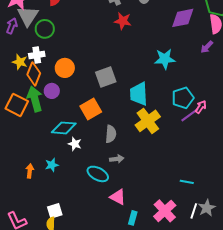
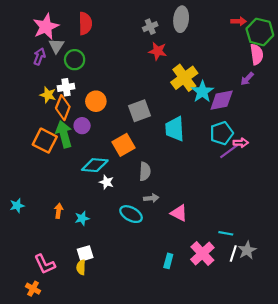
gray triangle: (28, 16) -> (56, 46), size x0.7
purple diamond: (183, 18) -> (222, 100), moved
cyan star: (165, 59) -> (202, 92), turned -30
pink arrow: (201, 107) -> (241, 143), turned 56
yellow cross: (148, 121) -> (184, 78), moved
cyan star: (52, 165) -> (82, 218), moved
cyan line: (187, 182) -> (226, 233), moved
pink triangle: (118, 197) -> (179, 213), moved

